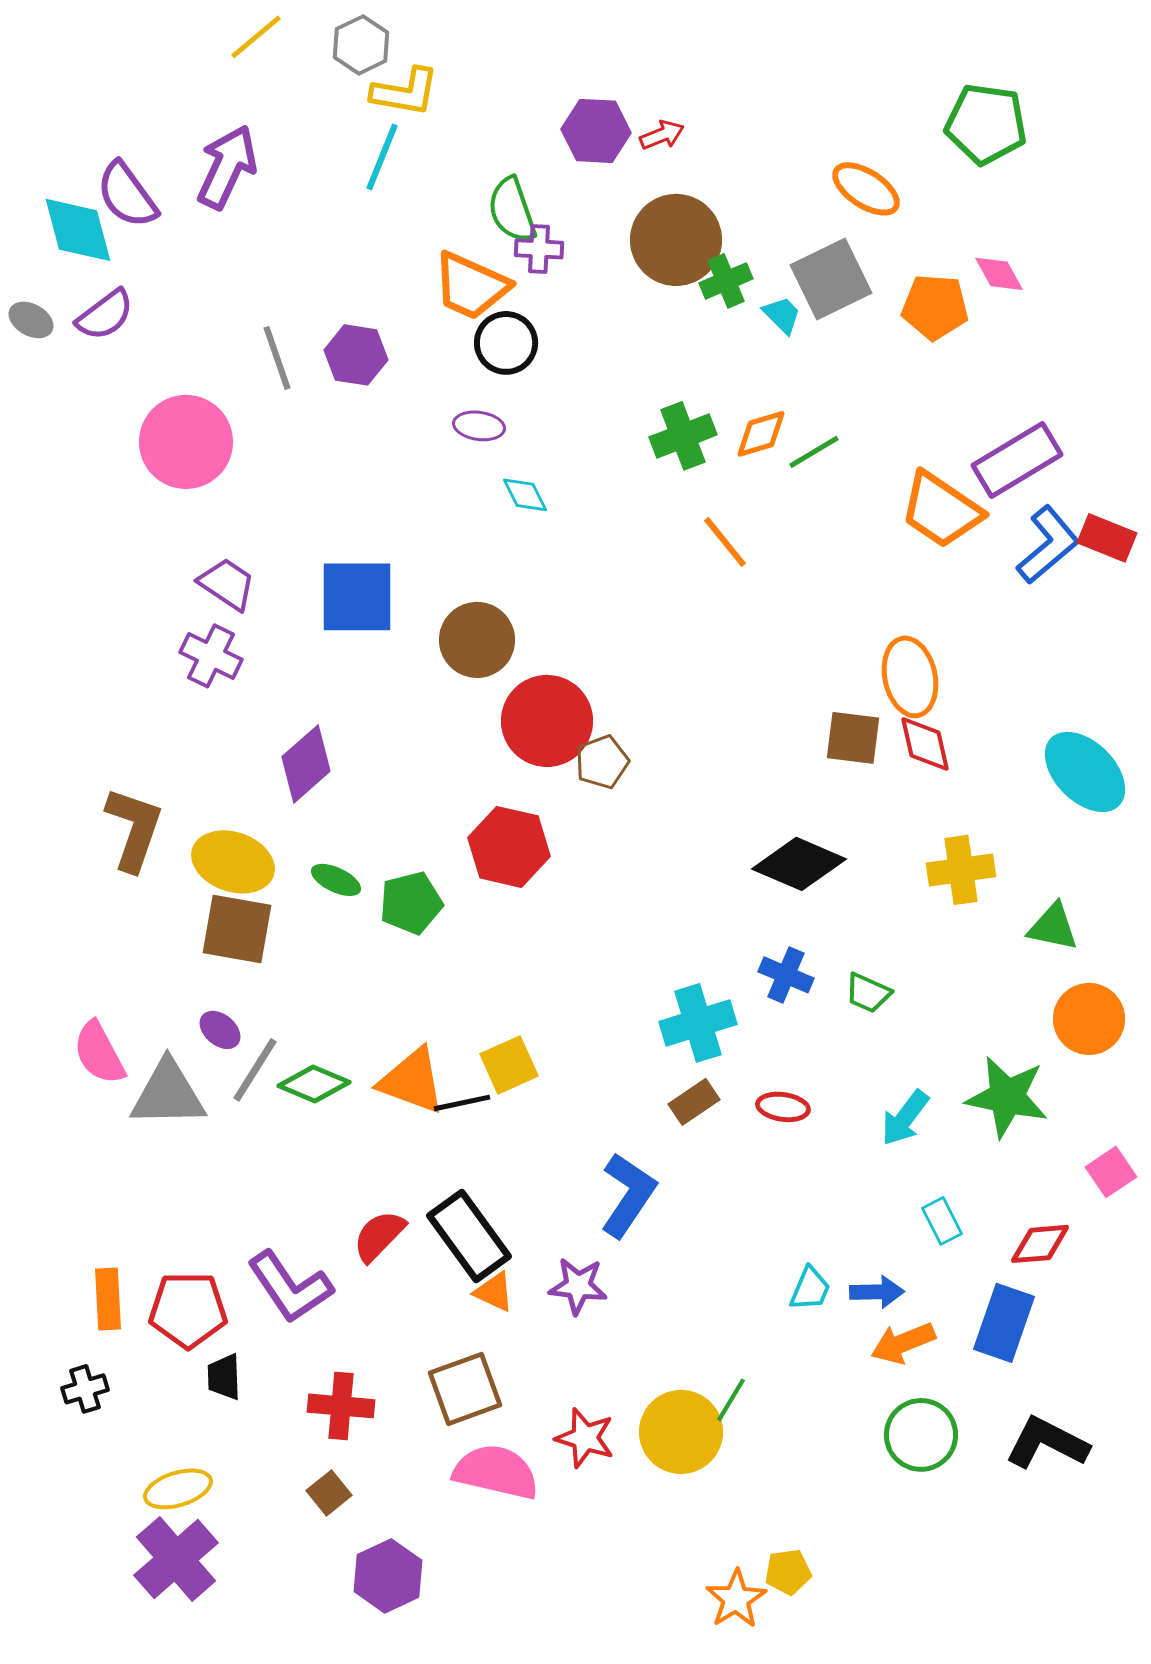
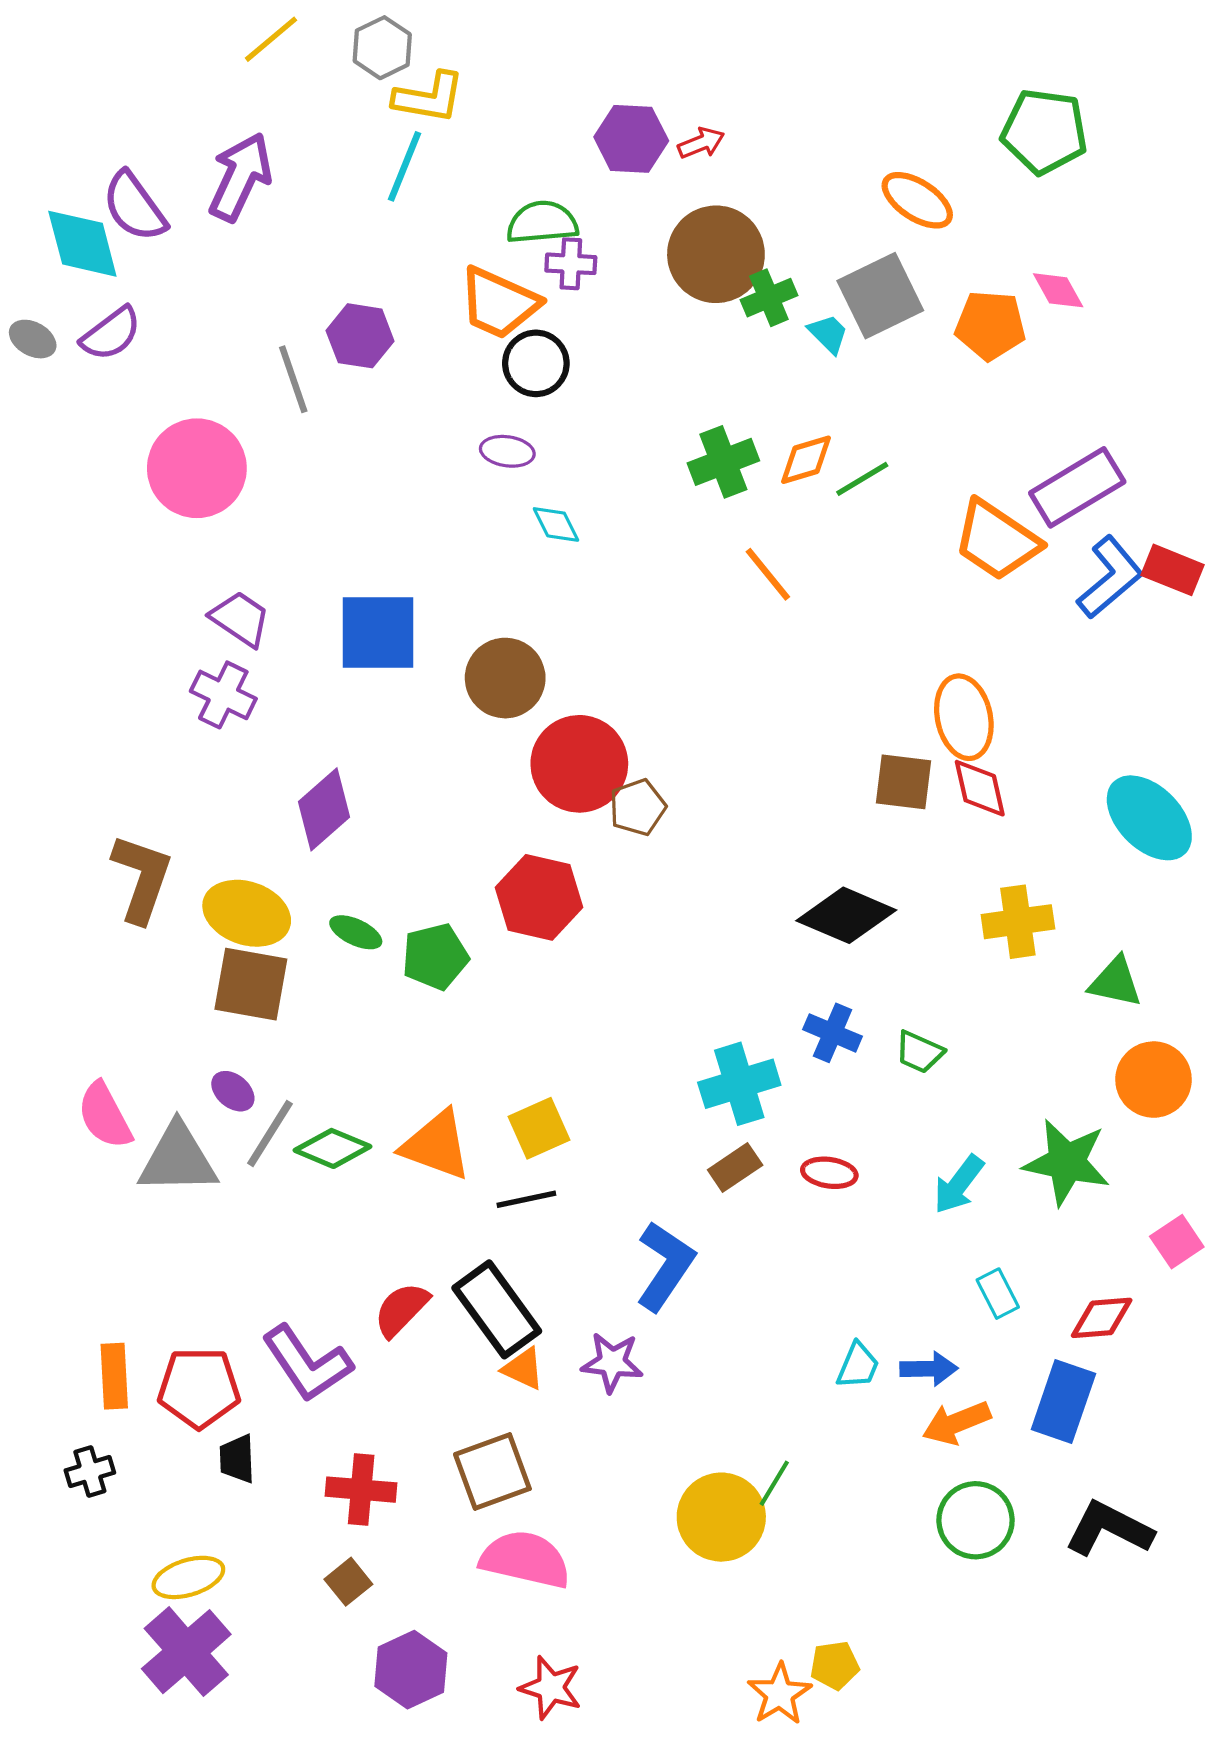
green semicircle: (512, 210) -> (542, 222), turned 104
purple hexagon: (356, 355) -> (360, 336), moved
black line: (462, 1103) -> (526, 1199), moved
red star: (585, 1438) -> (551, 1688), moved

